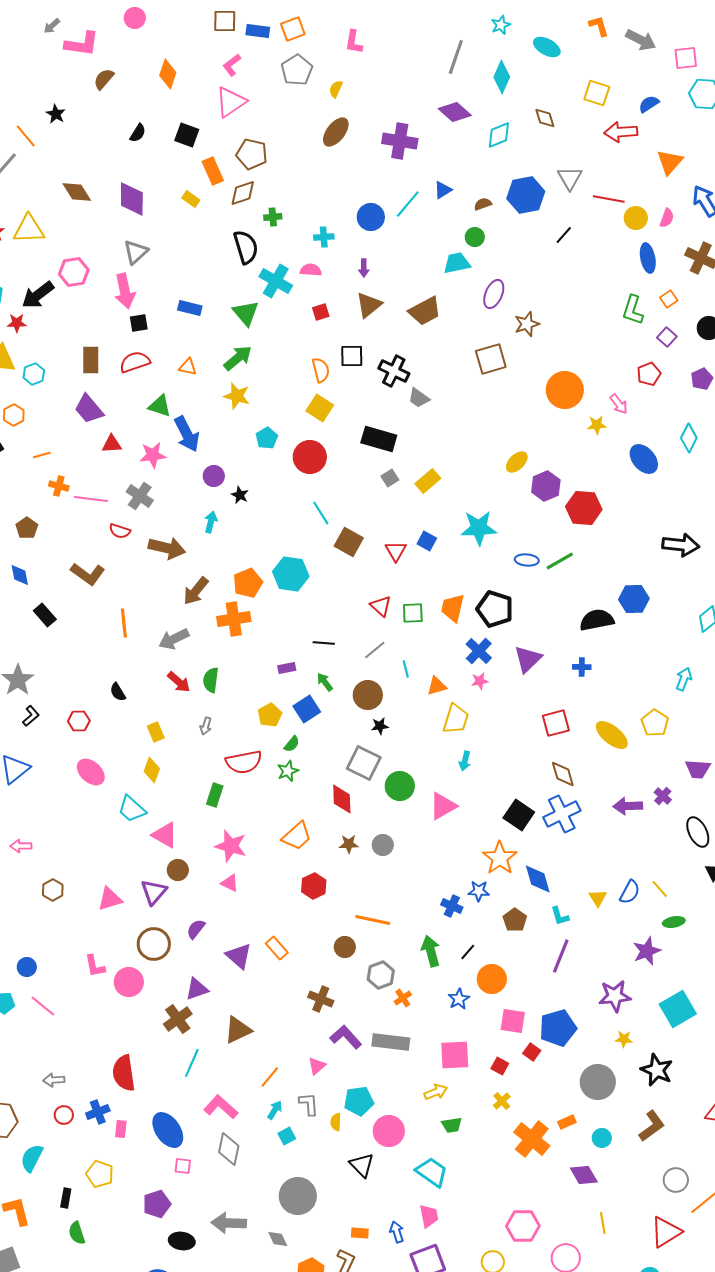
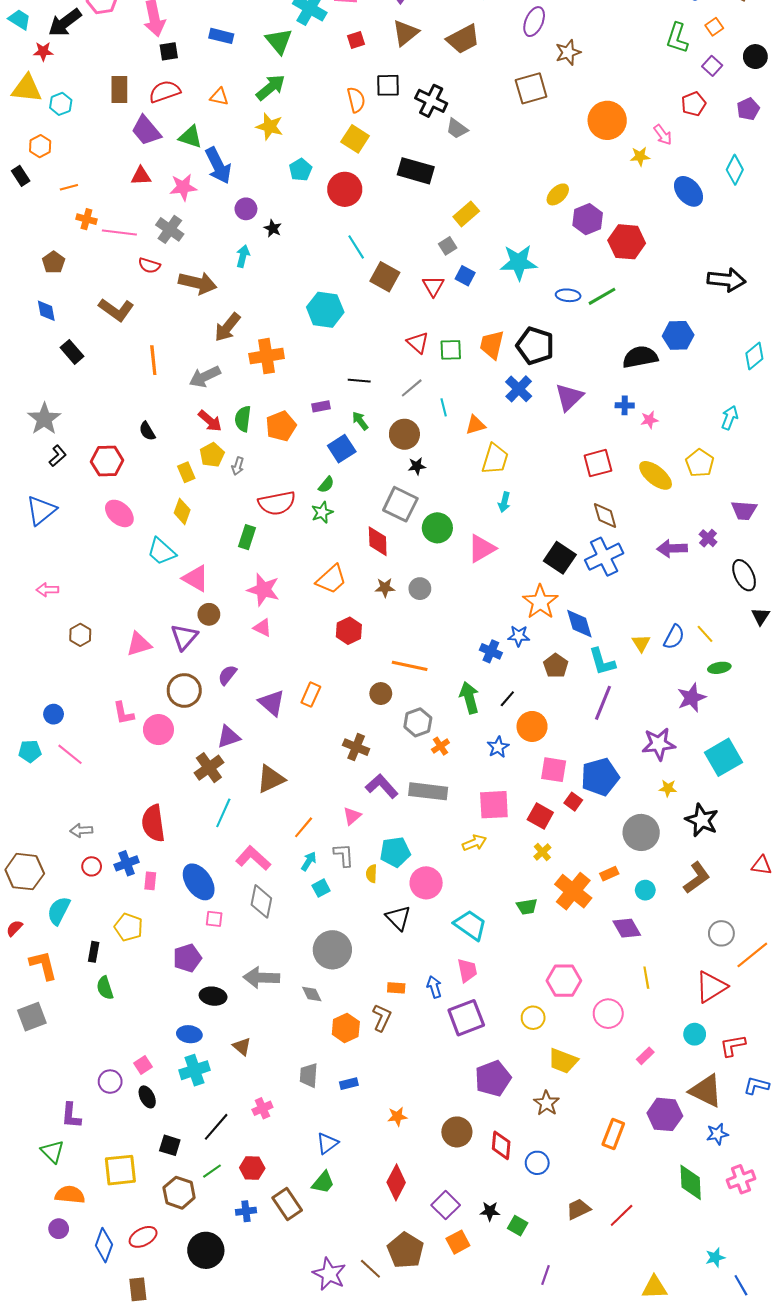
purple trapezoid: (89, 409) -> (146, 131), moved
gray square: (390, 478) -> (448, 246), moved
orange pentagon: (248, 583) -> (281, 426), moved
pink star: (480, 681) -> (649, 420), moved
yellow pentagon: (270, 715) -> (212, 455), moved
red hexagon: (79, 721) -> (107, 461), size x1.4
cyan L-shape: (560, 916) -> (602, 662), size x1.4
orange rectangle: (277, 948) -> (311, 695), turned 65
red square: (500, 1066) -> (540, 816), size x1.4
green trapezoid: (452, 1125) -> (527, 907), moved

